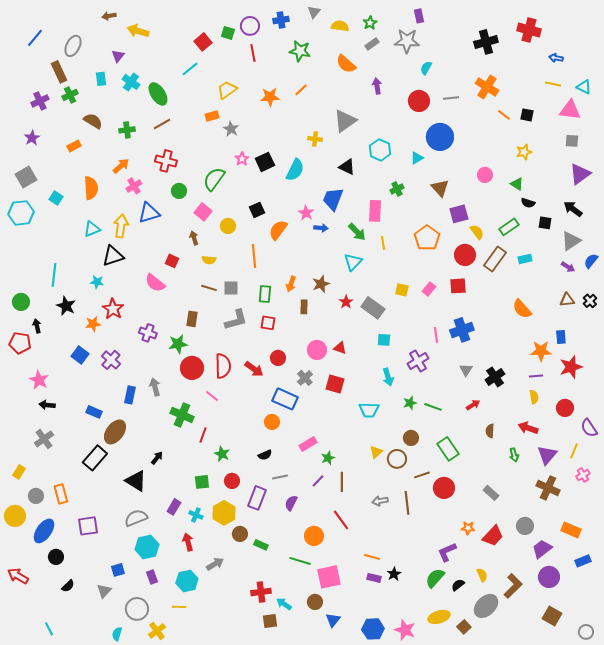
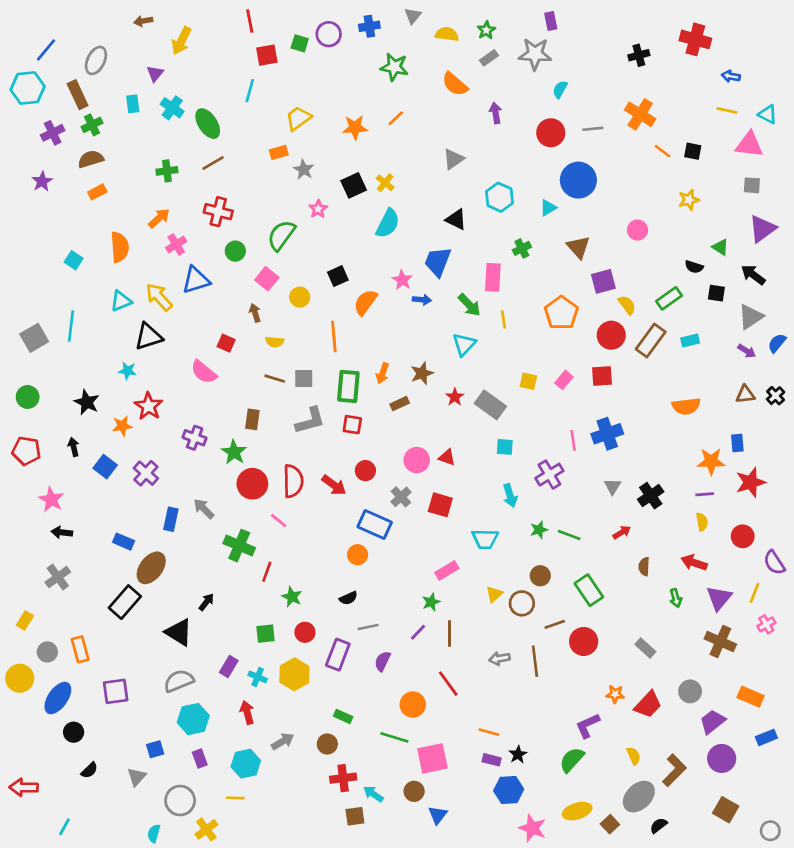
yellow arrow: (138, 31) -> (181, 41), turned -80
red square: (203, 42) -> (267, 55), turned 30
black cross: (486, 42) -> (639, 55), size x0.7
red line: (253, 53) -> (250, 21), moved
cyan line: (190, 69) -> (250, 91), turned -36
brown semicircle: (93, 121) -> (91, 159), moved, turned -48
gray triangle: (345, 121) -> (453, 159), size x0.7
yellow cross: (315, 139) -> (385, 183), moved, turned 32
black square: (265, 162) -> (354, 185), moved
gray square: (26, 177) -> (34, 338), moved
green triangle: (517, 184) -> (720, 247), moved
cyan hexagon: (21, 213) -> (28, 88), moved
yellow arrow: (121, 226) -> (159, 297), turned -50
cyan line: (54, 275) -> (71, 326), moved
green rectangle: (265, 294) -> (348, 386), size x1.4
brown rectangle: (304, 307) -> (400, 404), turned 64
orange semicircle: (522, 309) -> (686, 406), turned -55
black arrow: (37, 326) -> (74, 447), moved
green star: (178, 344) -> (234, 452), turned -30
gray arrow: (155, 387) -> (204, 509), turned -30
pink rectangle: (308, 444) -> (447, 570), moved
brown circle: (240, 534) -> (327, 744), moved
red arrow: (18, 576) -> (24, 787), moved, turned -30
black semicircle: (458, 585) -> (659, 826), moved
cyan line: (49, 629) -> (64, 827), turned 56
blue hexagon: (373, 629) -> (509, 790), moved

